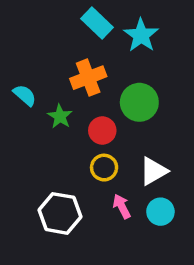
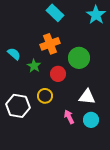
cyan star: (141, 35) -> (96, 15), moved
yellow circle: (104, 168) -> (45, 96), moved
white triangle: (153, 171) -> (87, 97), turned 36
white hexagon: (60, 213) -> (18, 106), moved

